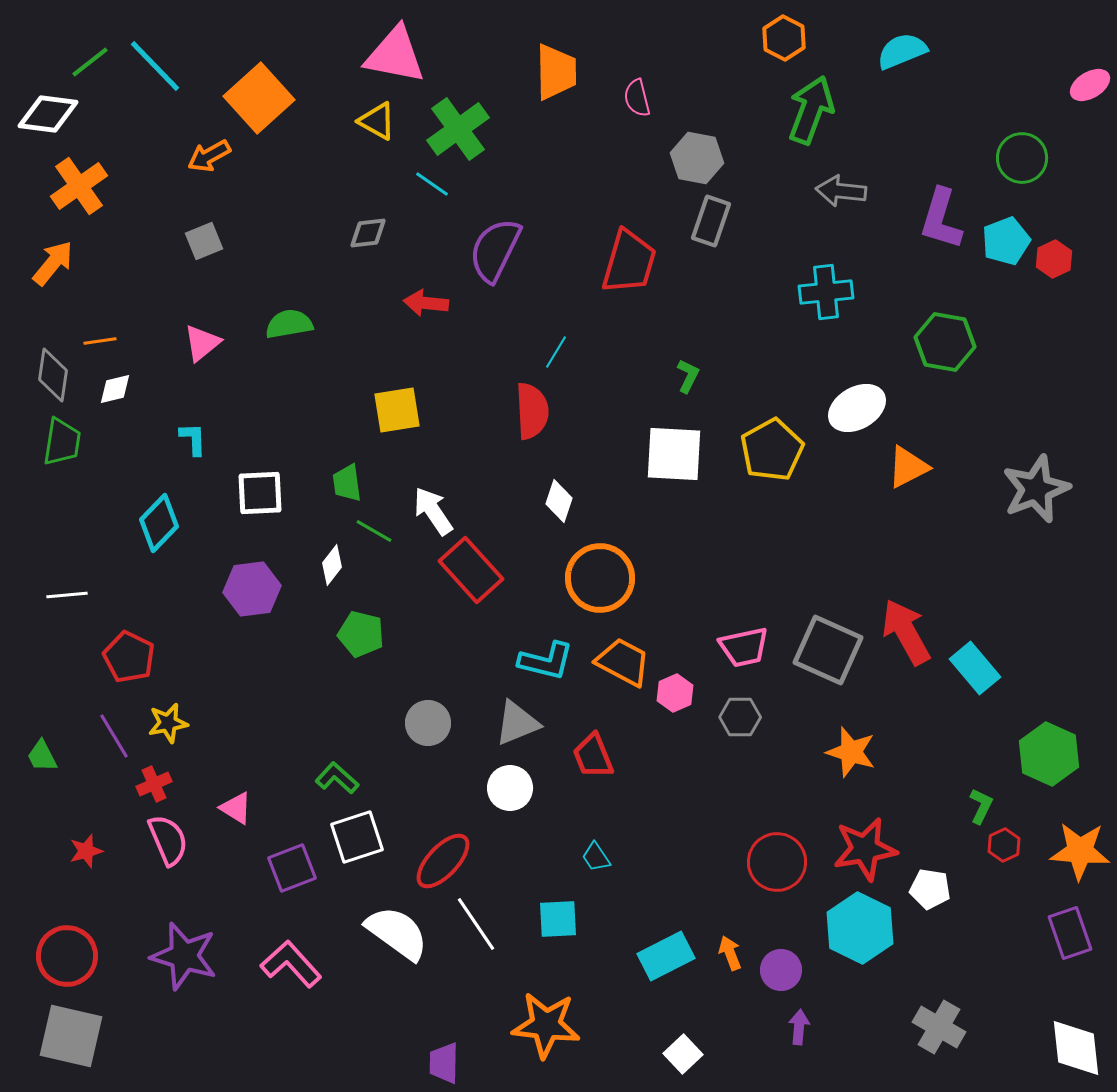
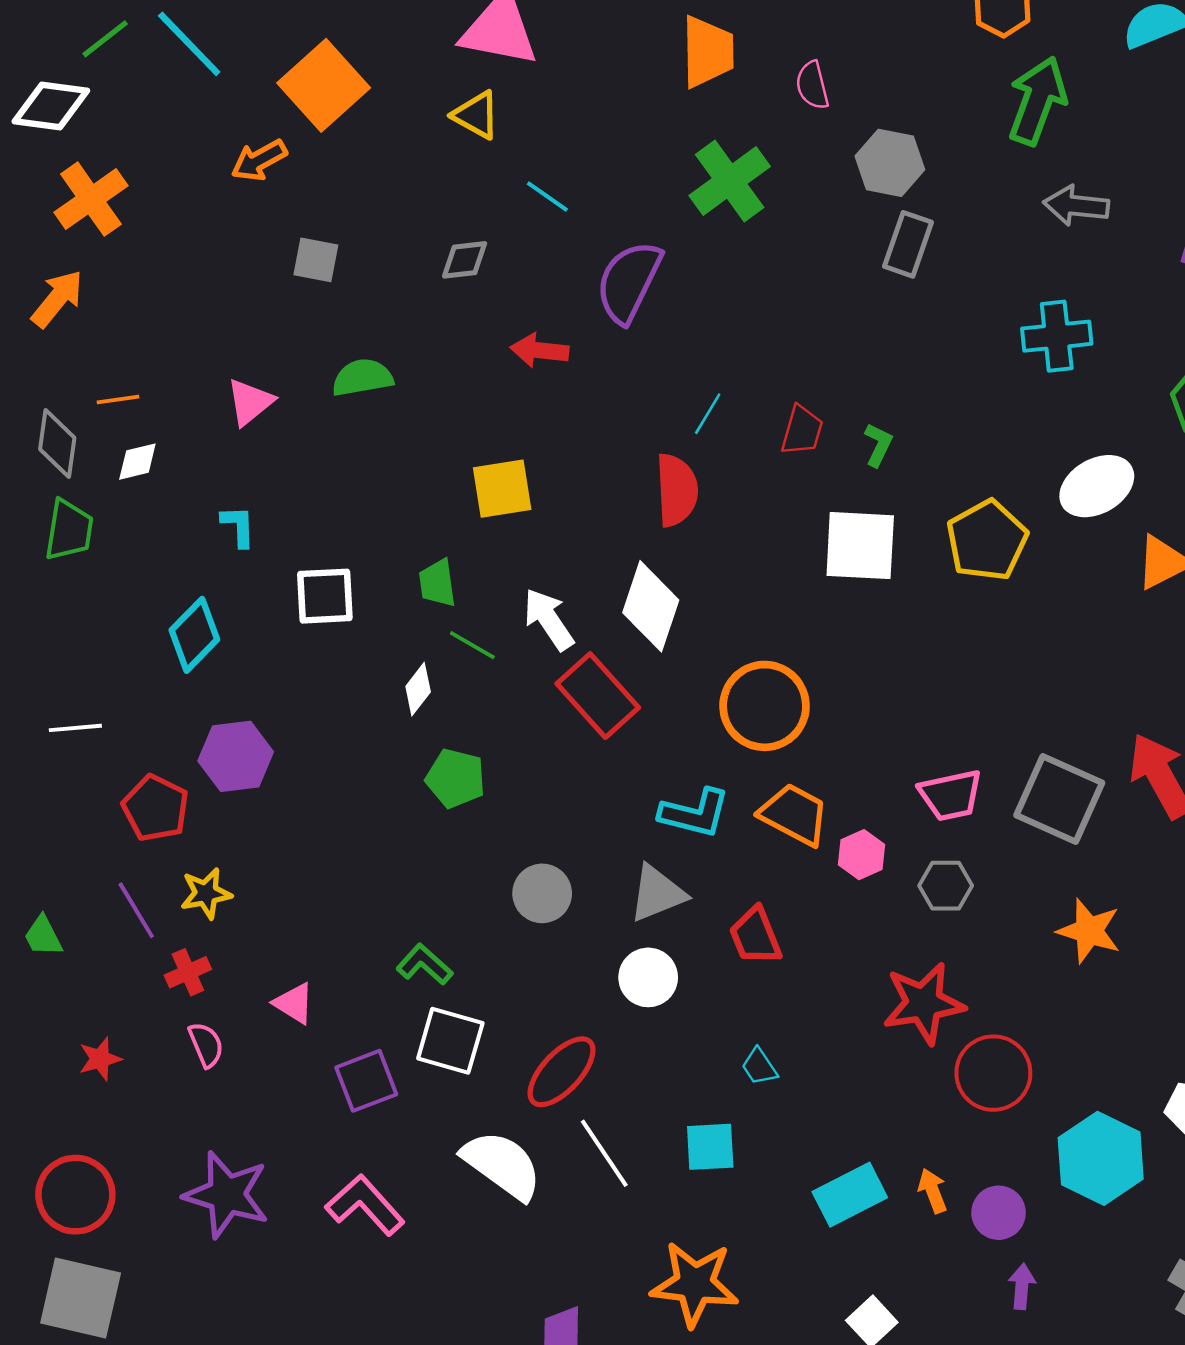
green cross: (458, 129) -> (730, 181), moved
gray square: (204, 241) -> (316, 260), moved, turned 33
red trapezoid: (629, 262) -> (802, 431), moved, size x0.6
white diamond: (559, 501) -> (651, 606), moved, size x1.6
purple hexagon: (252, 589) -> (236, 756), moved
white square: (357, 837) -> (450, 1041), turned 34
pink semicircle: (168, 840) -> (206, 1045), size x0.7
red star: (865, 849) -> (924, 1003), moved

